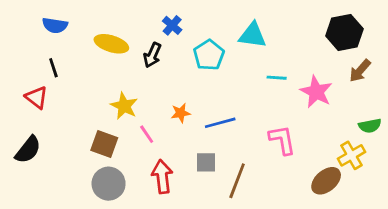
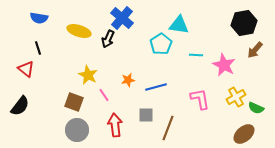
blue cross: (172, 25) -> (122, 18), size x1.6
cyan pentagon: (209, 55) -> (161, 44), moved
green semicircle: (370, 126) -> (256, 108), moved, turned 35
yellow cross: (352, 155) -> (236, 97), moved
brown ellipse: (326, 181) -> (244, 134), moved

